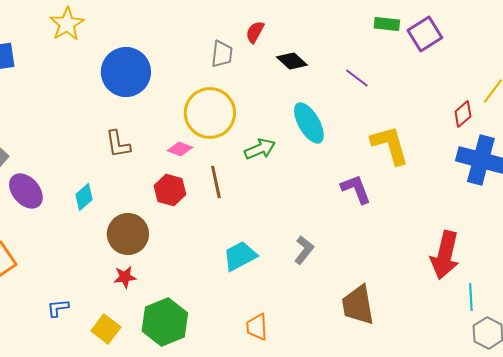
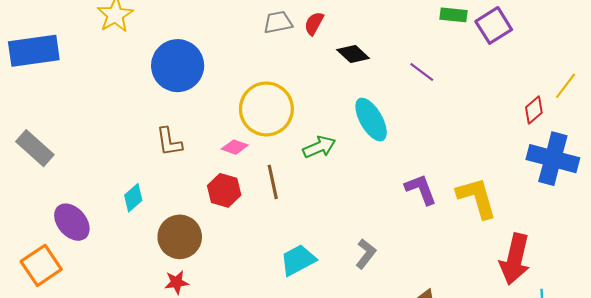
gray trapezoid: (222, 54) -> (278, 22), moved, turned -108
yellow L-shape: (390, 145) -> (477, 198), moved
purple ellipse: (26, 191) -> (72, 222), moved

